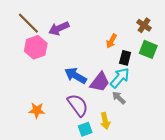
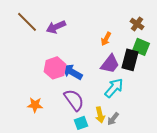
pink hexagon: (36, 47) -> (55, 68), moved
black rectangle: (125, 58) -> (130, 60), moved, size x1.5
cyan arrow: (120, 78) -> (114, 88), moved
purple trapezoid: (100, 82) -> (110, 64), moved
gray arrow: (119, 98) -> (113, 119), moved, turned -96

